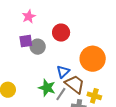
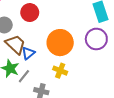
brown trapezoid: (75, 84) -> (15, 44), moved
yellow cross: (94, 96) -> (60, 71), moved

